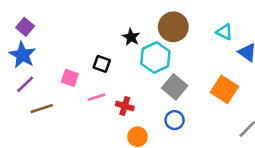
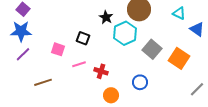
blue star: (23, 55) -> (21, 31), turned -30
gray square: (175, 87) -> (152, 49), moved
brown line: (42, 109) -> (43, 82), moved

